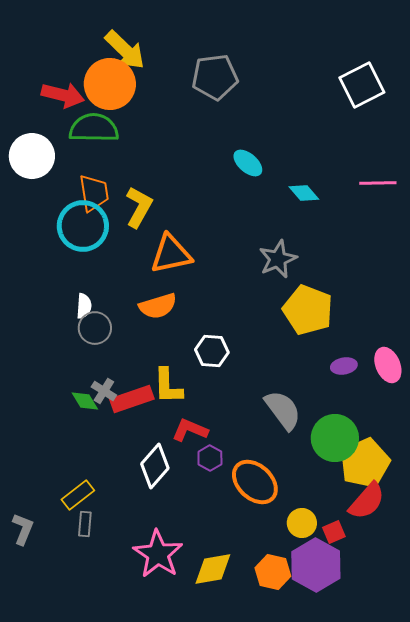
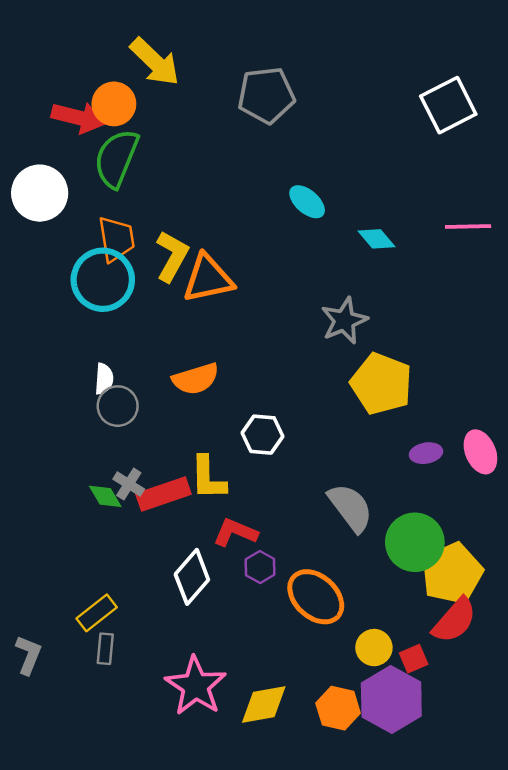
orange circle: (110, 84) -> (114, 104), moved, size x0.7
green semicircle: (94, 128) -> (116, 158), turned -69
orange triangle: (171, 254) -> (208, 279), moved

